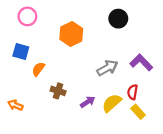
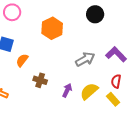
red semicircle: (133, 92) -> (116, 81), moved
purple arrow: (88, 102) -> (67, 90), turned -32

